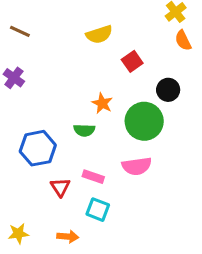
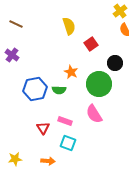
yellow semicircle: (99, 34) -> (69, 26), turned -90
blue hexagon: (38, 148) -> (35, 89), moved
pink semicircle: (137, 166) -> (94, 114), turned 66

